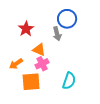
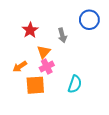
blue circle: (67, 19) -> (89, 20), moved
orange triangle: (39, 50) -> (44, 52), turned 48

